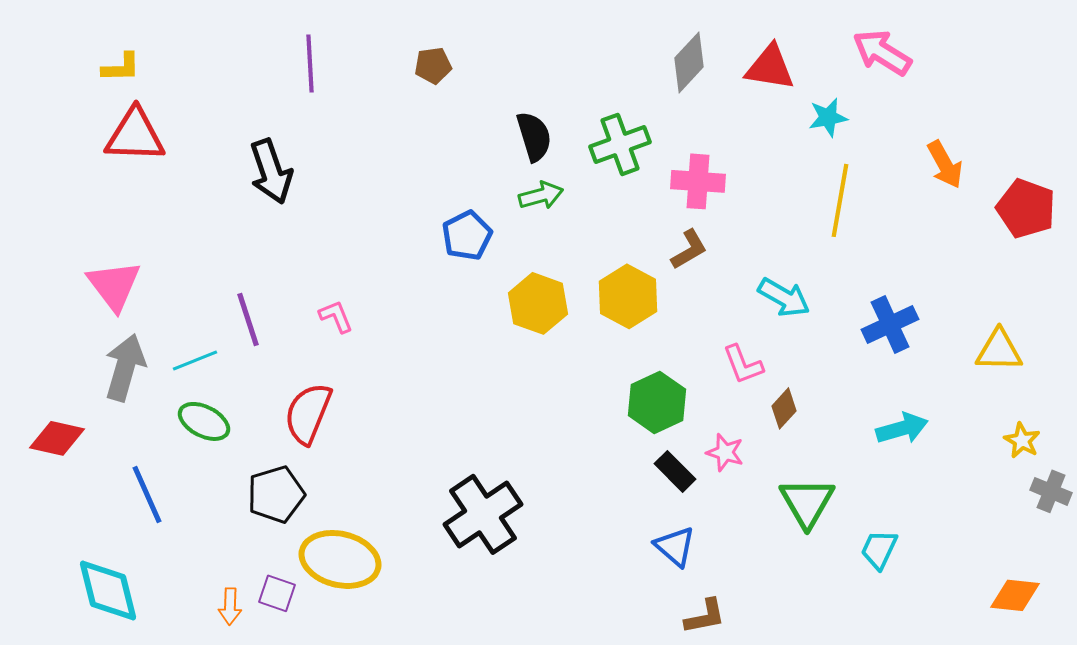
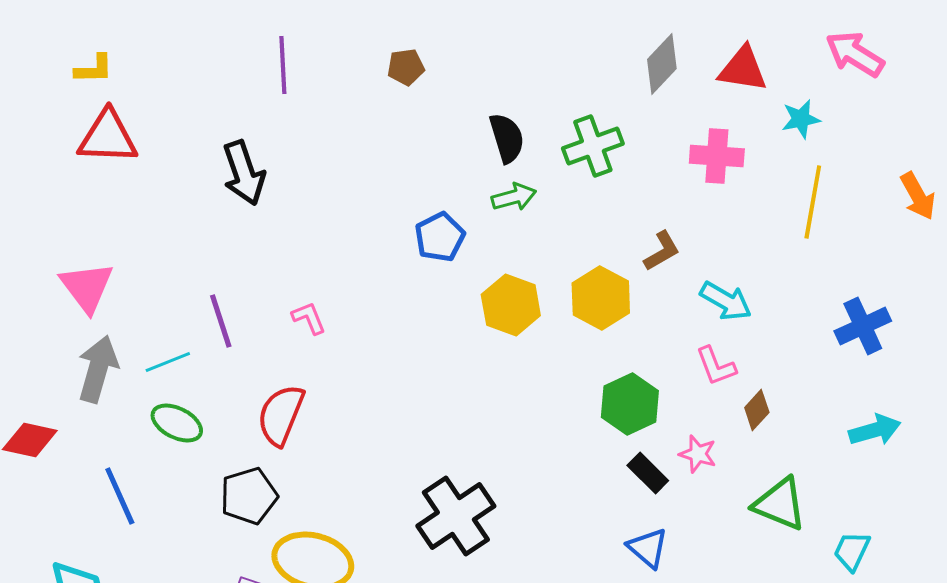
orange arrow: (945, 164) -> (918, 196), moved
pink cross: (698, 181) -> (717, 156), moved
cyan arrow: (784, 297) -> (726, 301), moved
green triangle: (807, 502) -> (780, 504), turned -38

